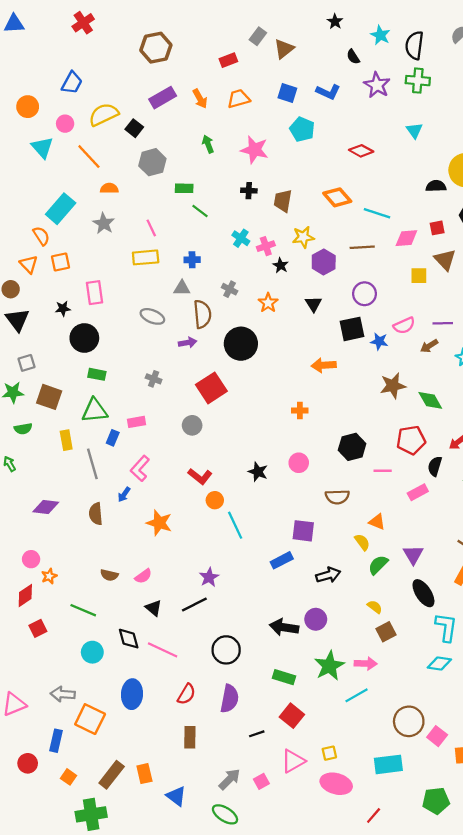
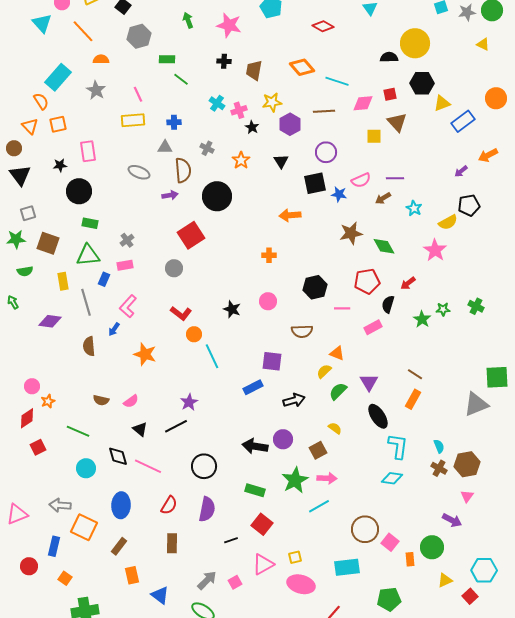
gray cross: (154, 379) -> (127, 240), moved, turned 32
purple diamond: (46, 507) -> (50, 321), moved
yellow semicircle: (362, 542) -> (324, 371), turned -98
brown square: (386, 632) -> (318, 450), moved
brown rectangle: (112, 775) -> (119, 546), moved, size x0.7

